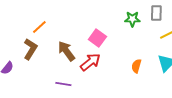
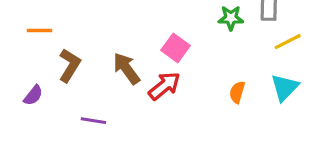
orange line: (39, 27) -> (40, 31), moved, turned 42
purple line: (63, 84) -> (93, 121), moved

